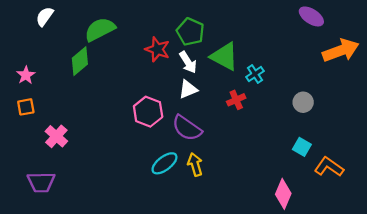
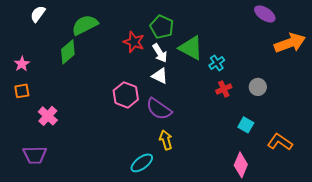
white triangle: (188, 89) -> (160, 76), turned 48
red cross: (236, 100) -> (224, 89), moved
cyan square: (302, 147) -> (246, 125), moved
cyan ellipse: (164, 163) -> (142, 163), moved

